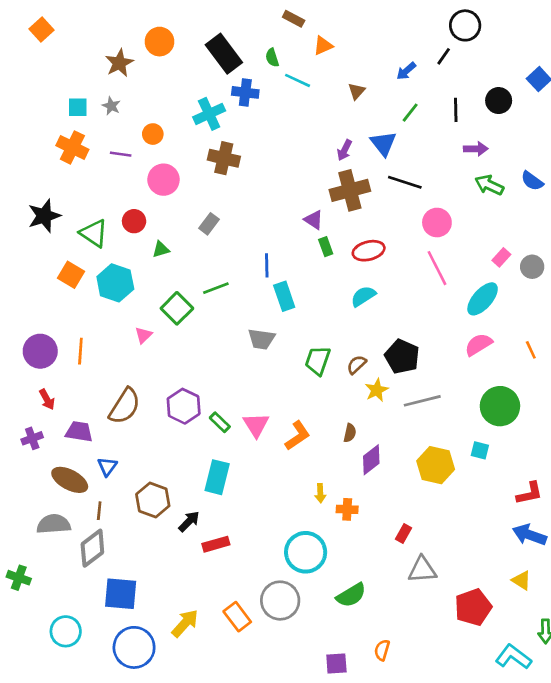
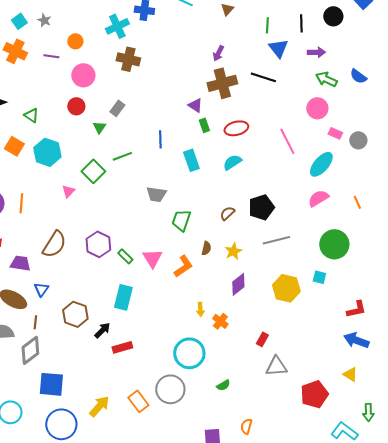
cyan square: (78, 107) -> (19, 21), turned -35
green line: (410, 113) -> (267, 25), turned -35
blue triangle: (383, 143) -> (278, 48), moved
red circle: (134, 221) -> (76, 106), moved
pink circle: (437, 223) -> (317, 108), moved
green triangle: (94, 233) -> (31, 115), size x0.7
green triangle: (161, 249) -> (99, 127), moved, turned -40
pink rectangle: (501, 257) -> (335, 133), turned 72
cyan rectangle: (284, 296) -> (191, 160), moved
black pentagon: (402, 357) -> (261, 207), turned 30
green trapezoid: (318, 361) -> (181, 220), moved
yellow star: (377, 390) -> (233, 251), moved
brown semicircle: (350, 433) -> (206, 248), moved
orange cross: (347, 509) -> (220, 321), turned 35
green semicircle: (351, 595) -> (223, 385), size x0.6

